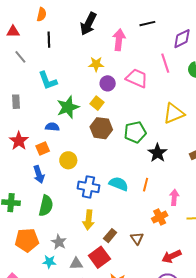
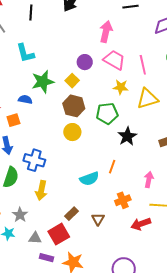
pink arrow: (119, 40) -> (106, 32), moved
pink line: (165, 63) -> (143, 65), moved
yellow star: (96, 64) -> (121, 87), moved
yellow circle: (68, 160) -> (72, 132), moved
cyan semicircle: (119, 184) -> (89, 179), moved, turned 132
blue cross: (88, 187) -> (34, 160), moved
pink arrow: (174, 197) -> (149, 180), moved
yellow arrow: (89, 220) -> (41, 190), moved
red arrow: (171, 256) -> (141, 224), moved

